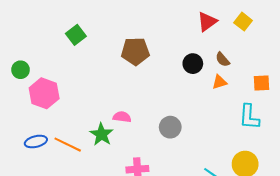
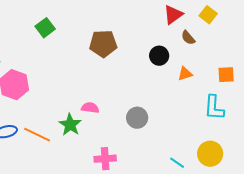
brown semicircle: (223, 59) -> (188, 38), moved

